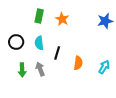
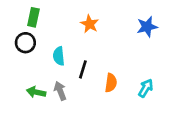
green rectangle: (39, 16) -> (33, 17), moved
black circle: (16, 42) -> (25, 43), moved
green arrow: (22, 70) -> (36, 92), turned 104

